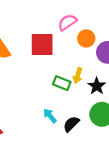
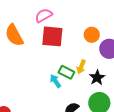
pink semicircle: (67, 22) -> (44, 15), moved
cyan arrow: (50, 116) -> (55, 81), moved

